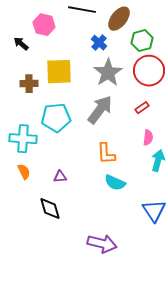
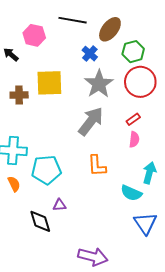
cyan pentagon: (56, 118) -> (46, 170), moved
pink semicircle: (148, 138) -> (134, 139), moved
purple triangle: (60, 177) -> (59, 205), moved
cyan semicircle: (115, 183) -> (131, 193), moved

